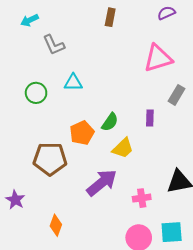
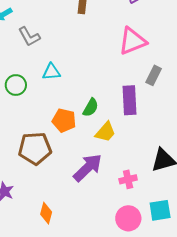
purple rectangle: (150, 118) -> (129, 100), size x1.8
orange pentagon: (82, 133) -> (64, 120), turned -30

